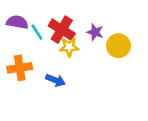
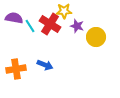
yellow star: (69, 47) -> (64, 11), moved
orange cross: (20, 68) -> (16, 69), moved

